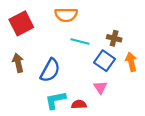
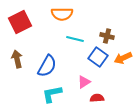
orange arrow: (131, 62) -> (123, 58), turned -102
pink triangle: (100, 87) -> (84, 82), moved, turned 32
red semicircle: (79, 104) -> (97, 98), moved

